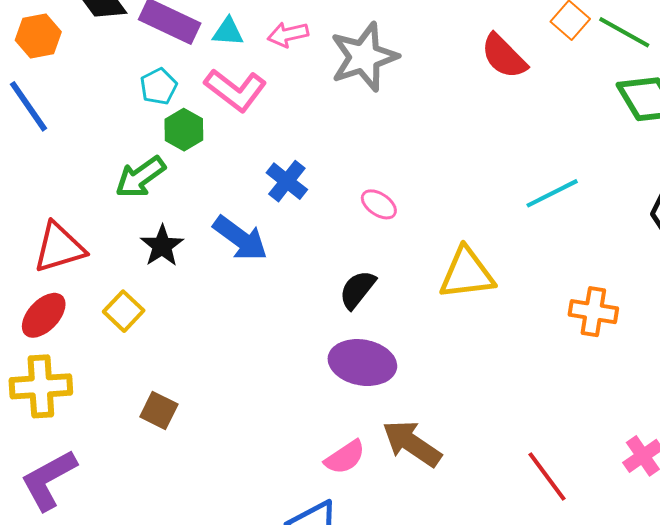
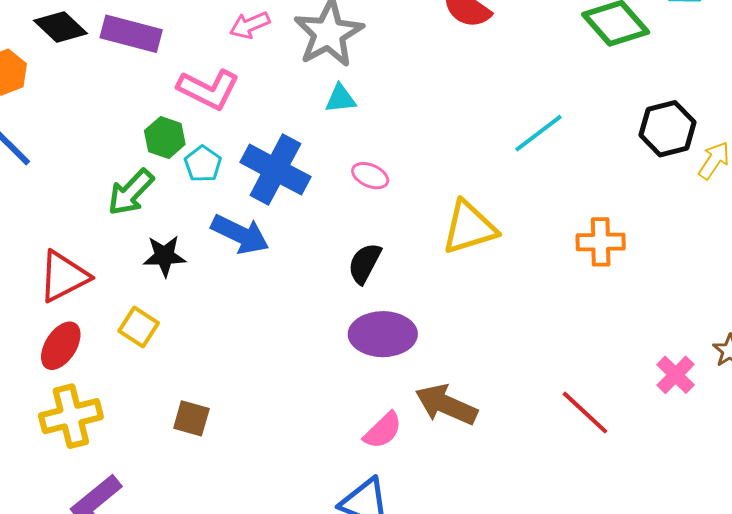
cyan triangle: (228, 32) -> (340, 99), moved
cyan pentagon: (158, 86) -> (203, 164), moved
blue cross: (287, 181) -> (275, 170), size x1.6
black star: (162, 246) -> (164, 256), turned -30

